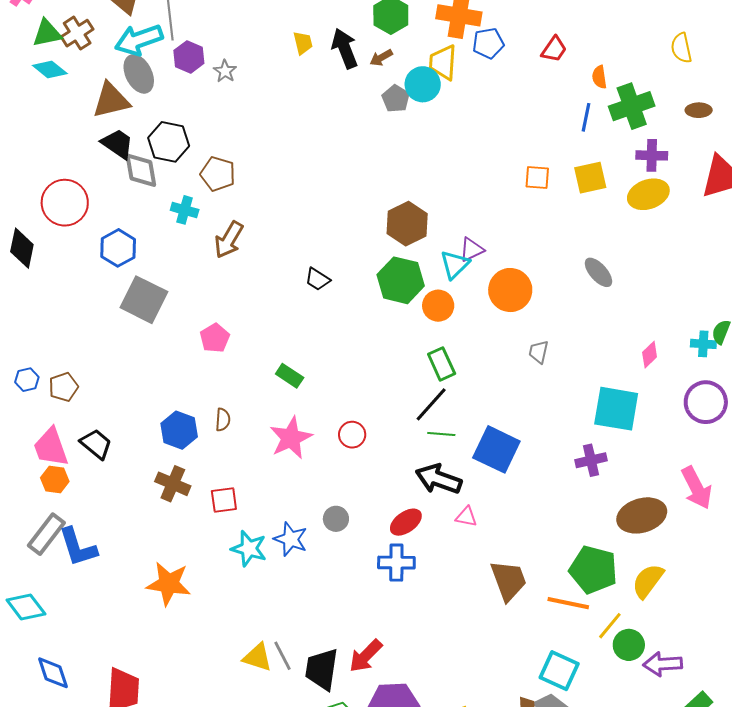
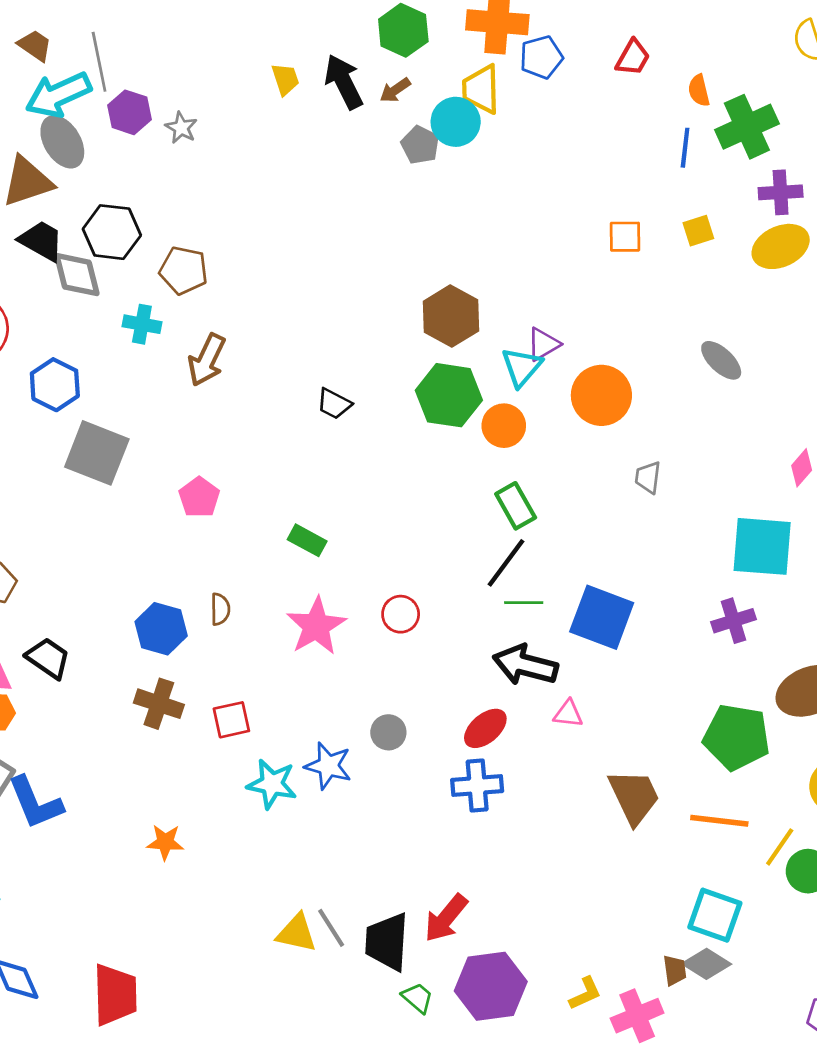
yellow square: (590, 178) -> (698, 231), size x0.7
green pentagon: (593, 570) -> (737, 737), moved
orange star: (169, 584) -> (165, 842), size x0.6

